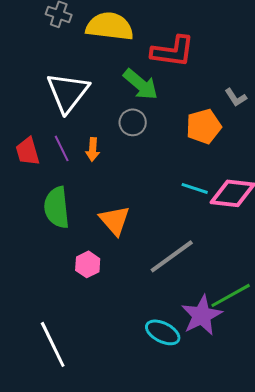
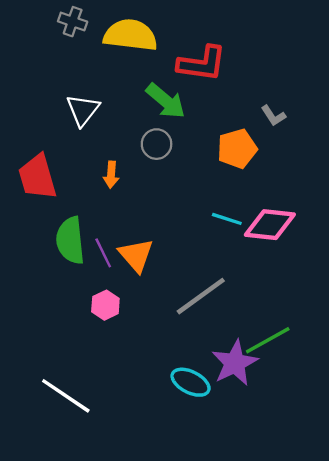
white triangle: (68, 92) -> (83, 110), size x0.7
purple line: (62, 148) -> (103, 253), moved
red trapezoid: (28, 151) -> (37, 177), size x1.4
white line: (53, 344) -> (66, 396), turned -30

